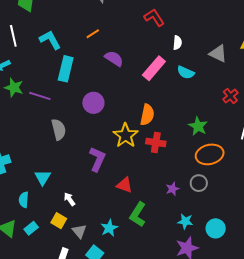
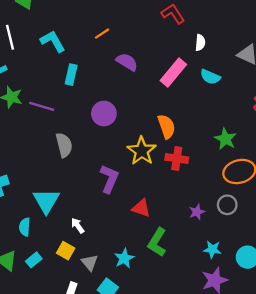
cyan rectangle: (66, 69) -> (71, 75), size x0.7
orange semicircle: (147, 115) -> (166, 126), turned -30
cyan triangle: (43, 177) -> (46, 201), size x1.4

